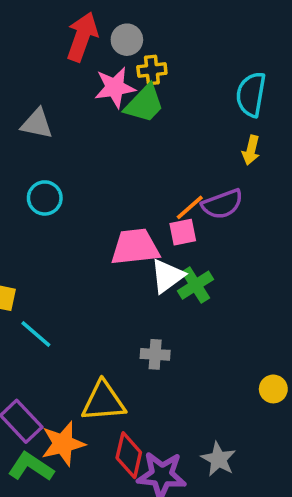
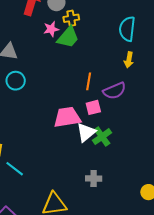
pink star: (115, 87) -> (51, 29), size x0.7
cyan circle: (45, 198) -> (16, 81), moved
orange line: (190, 207) -> (89, 81), moved, turned -36
gray cross: (155, 354) -> (94, 178), moved

